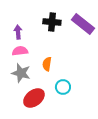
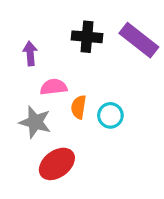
pink semicircle: (20, 51) -> (54, 87), moved
cyan circle: (63, 87) -> (110, 115), moved

